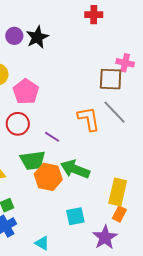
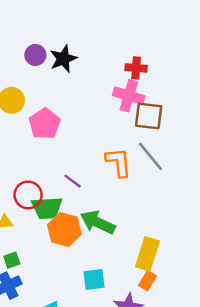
red cross: (94, 15) -> (136, 68), moved
pink cross: (125, 63) -> (129, 96), moved, size x1.4
red circle: (18, 124) -> (28, 195), moved

